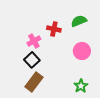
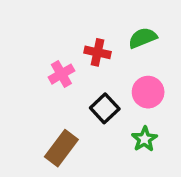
black square: (32, 60) -> (105, 108), moved
green star: (81, 86) -> (144, 139), moved

